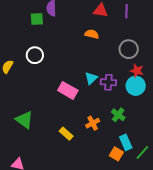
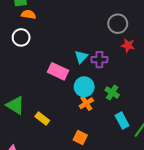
orange semicircle: (92, 34) -> (29, 14), moved
cyan circle: (136, 86) -> (84, 87), moved
yellow rectangle: (66, 134) -> (42, 118), moved
orange square: (116, 154) -> (80, 138), moved

